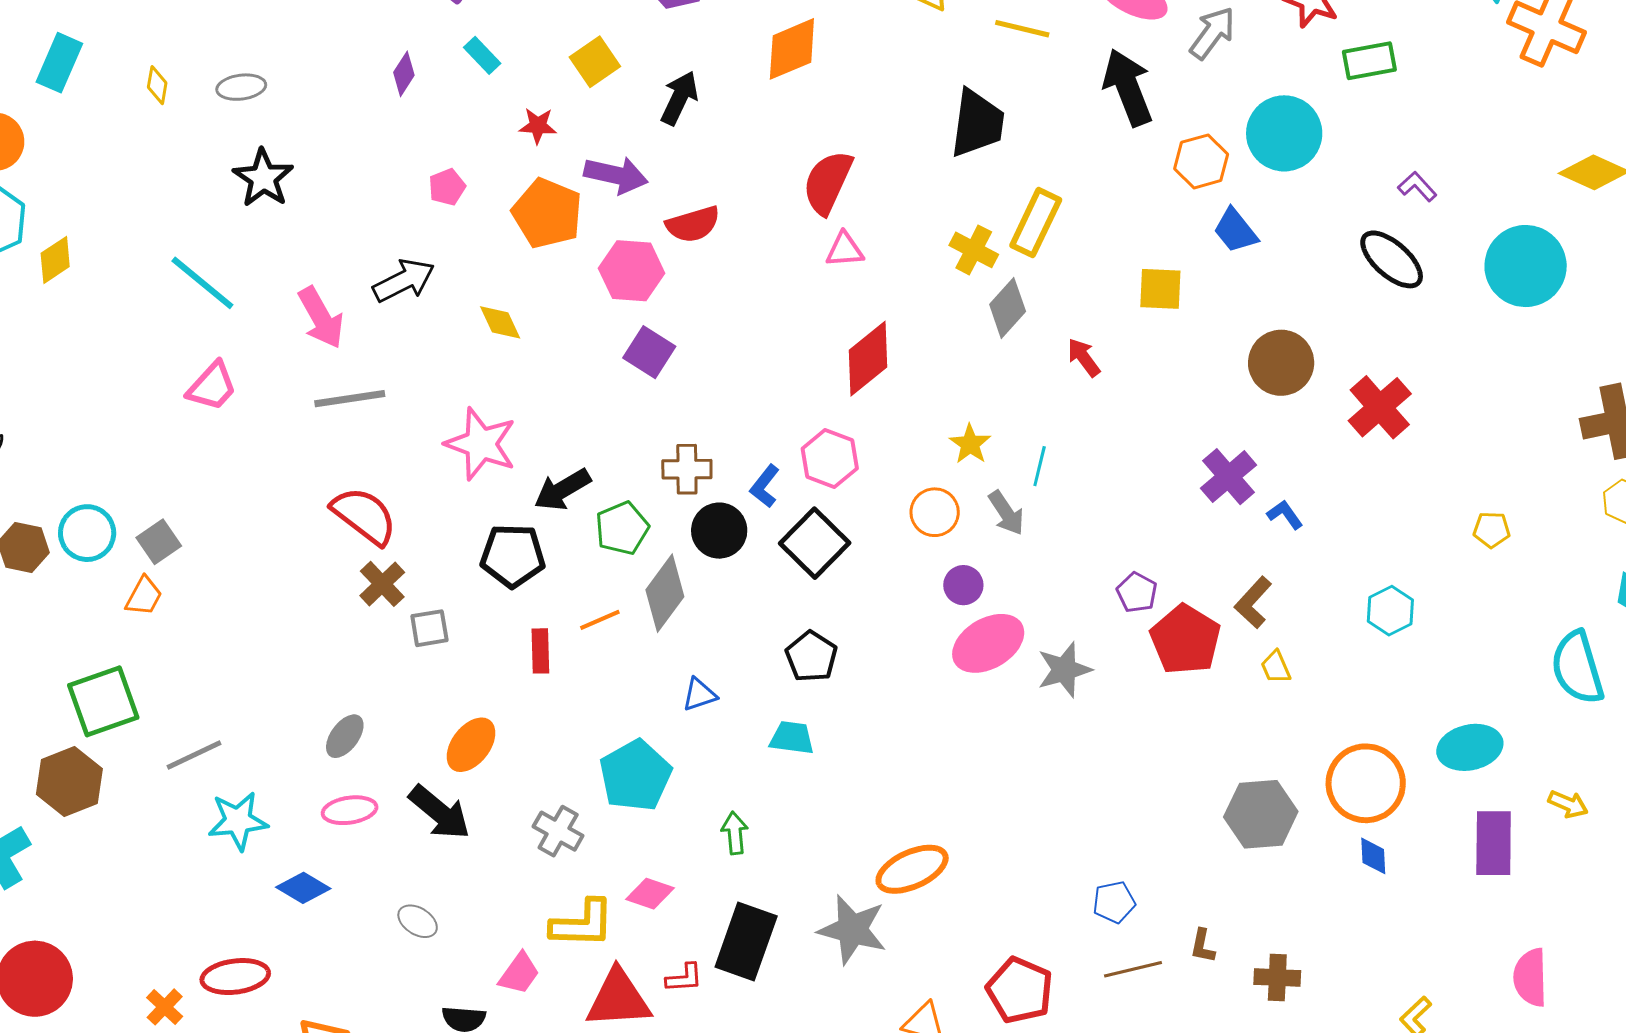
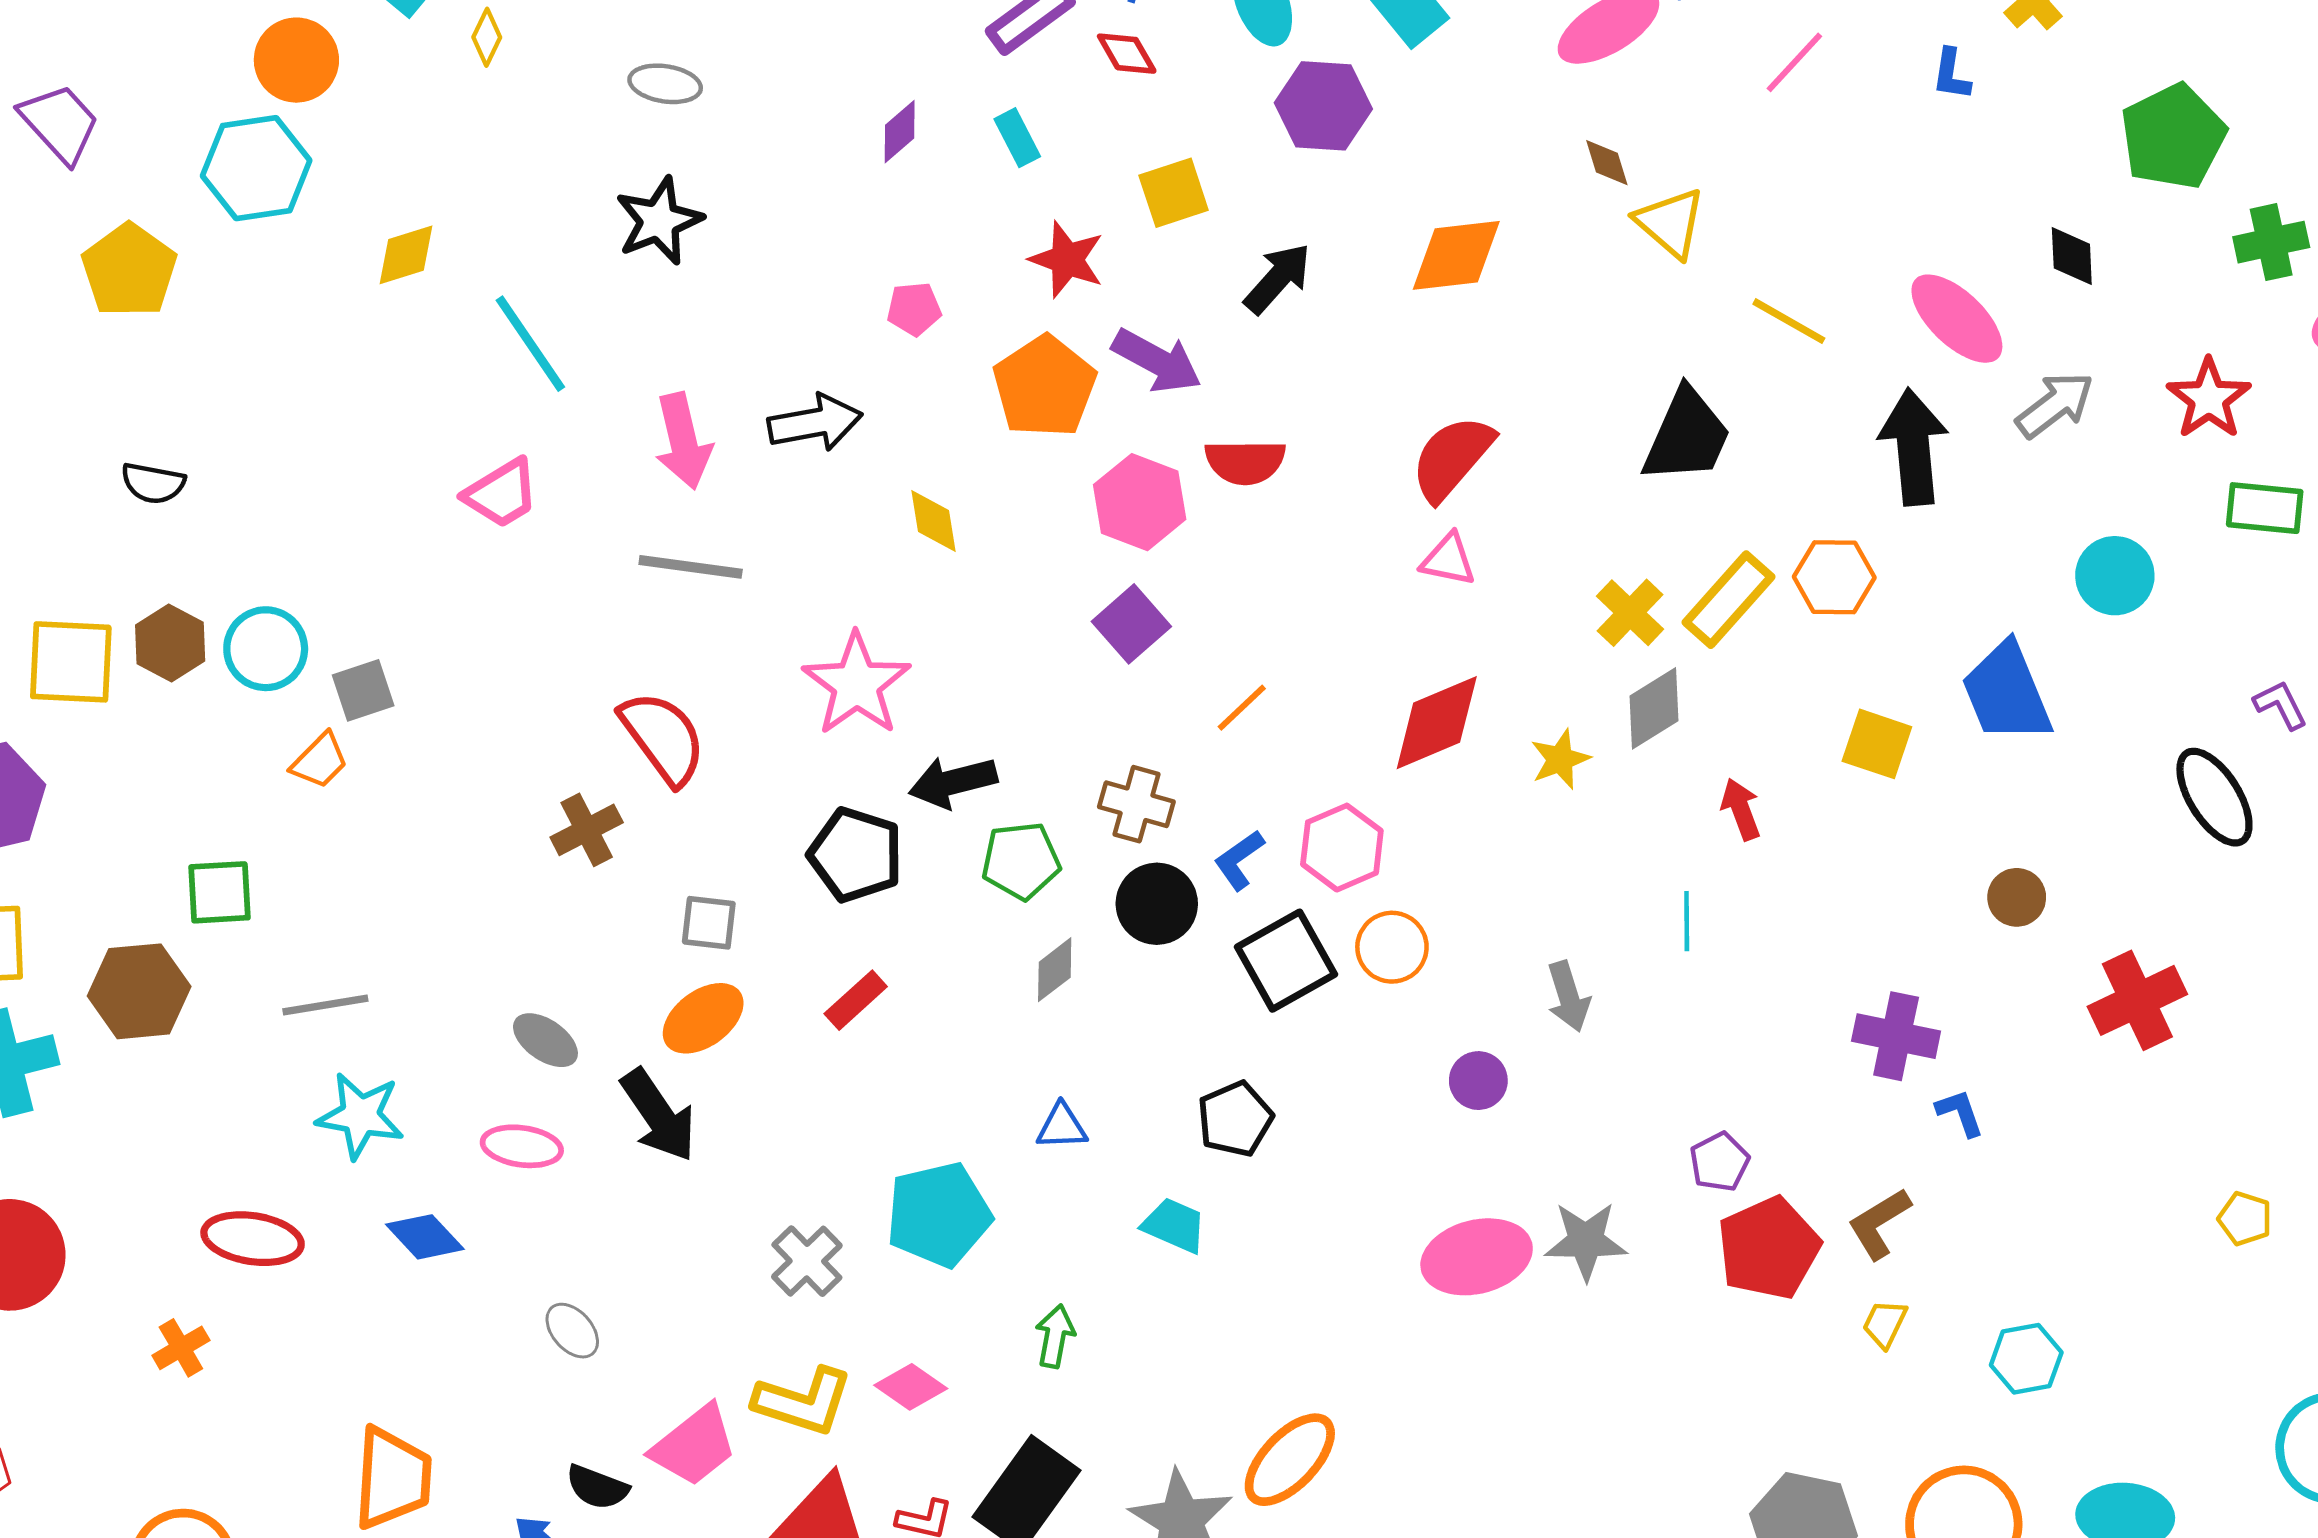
yellow diamond: (157, 85) -> (487, 37), moved
red star: (538, 126) -> (1067, 260), size x1.4
cyan circle: (1284, 133) -> (2115, 576), size x0.7
orange hexagon: (1201, 161) -> (1834, 577), moved
blue trapezoid: (1235, 231) -> (2006, 693), size x1.5
yellow diamond: (55, 260) -> (406, 255), moved
brown circle: (1281, 363) -> (2017, 897), size x0.6
yellow star: (970, 444) -> (1560, 759), moved
cyan line: (1040, 466) -> (1687, 921), moved, turned -30
purple cross: (1228, 477) -> (1896, 1036), turned 36
orange circle: (935, 512) -> (1392, 947), moved
brown cross: (382, 584) -> (587, 830), moved
gray diamond: (665, 593) -> (1055, 970), size x0.6
cyan hexagon: (1390, 611) -> (2026, 1359), moved
orange line: (600, 620) -> (1242, 708), moved, turned -36
pink ellipse: (988, 643) -> (1477, 1257), moved
red rectangle: (540, 651) -> (856, 1000), turned 33
yellow trapezoid: (1276, 667) -> (1885, 1324), turned 33
green square: (103, 701) -> (219, 892), size x0.7
gray ellipse: (345, 736) -> (545, 1040), turned 72
orange ellipse: (471, 745) -> (703, 1018), moved
black arrow: (440, 812) -> (659, 1115), moved
orange ellipse: (912, 869) -> (1290, 1460), turned -38
pink trapezoid: (519, 973) -> (694, 1446), size x1.4
red ellipse: (235, 977) -> (253, 1239), moved

